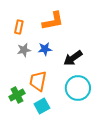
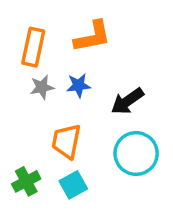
orange rectangle: (19, 27) -> (33, 47), size x1.5
green cross: (17, 95) -> (26, 181), moved

